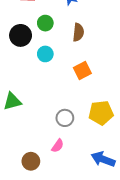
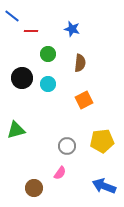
black circle: (21, 35) -> (22, 78), moved

